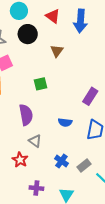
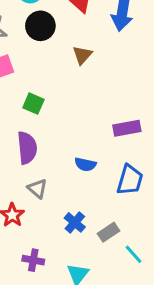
green square: (40, 84) -> (33, 104), moved, turned 32
purple rectangle: (90, 96) -> (127, 128), turned 42

